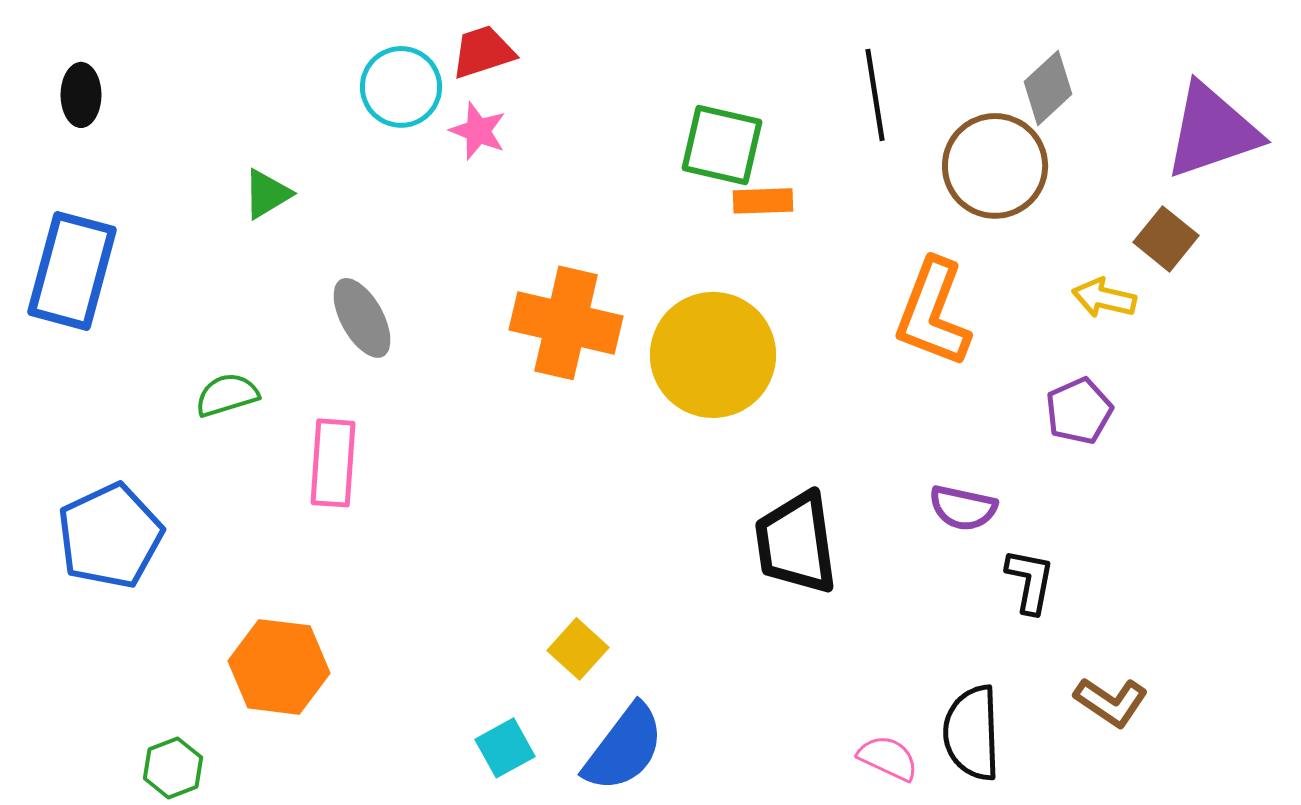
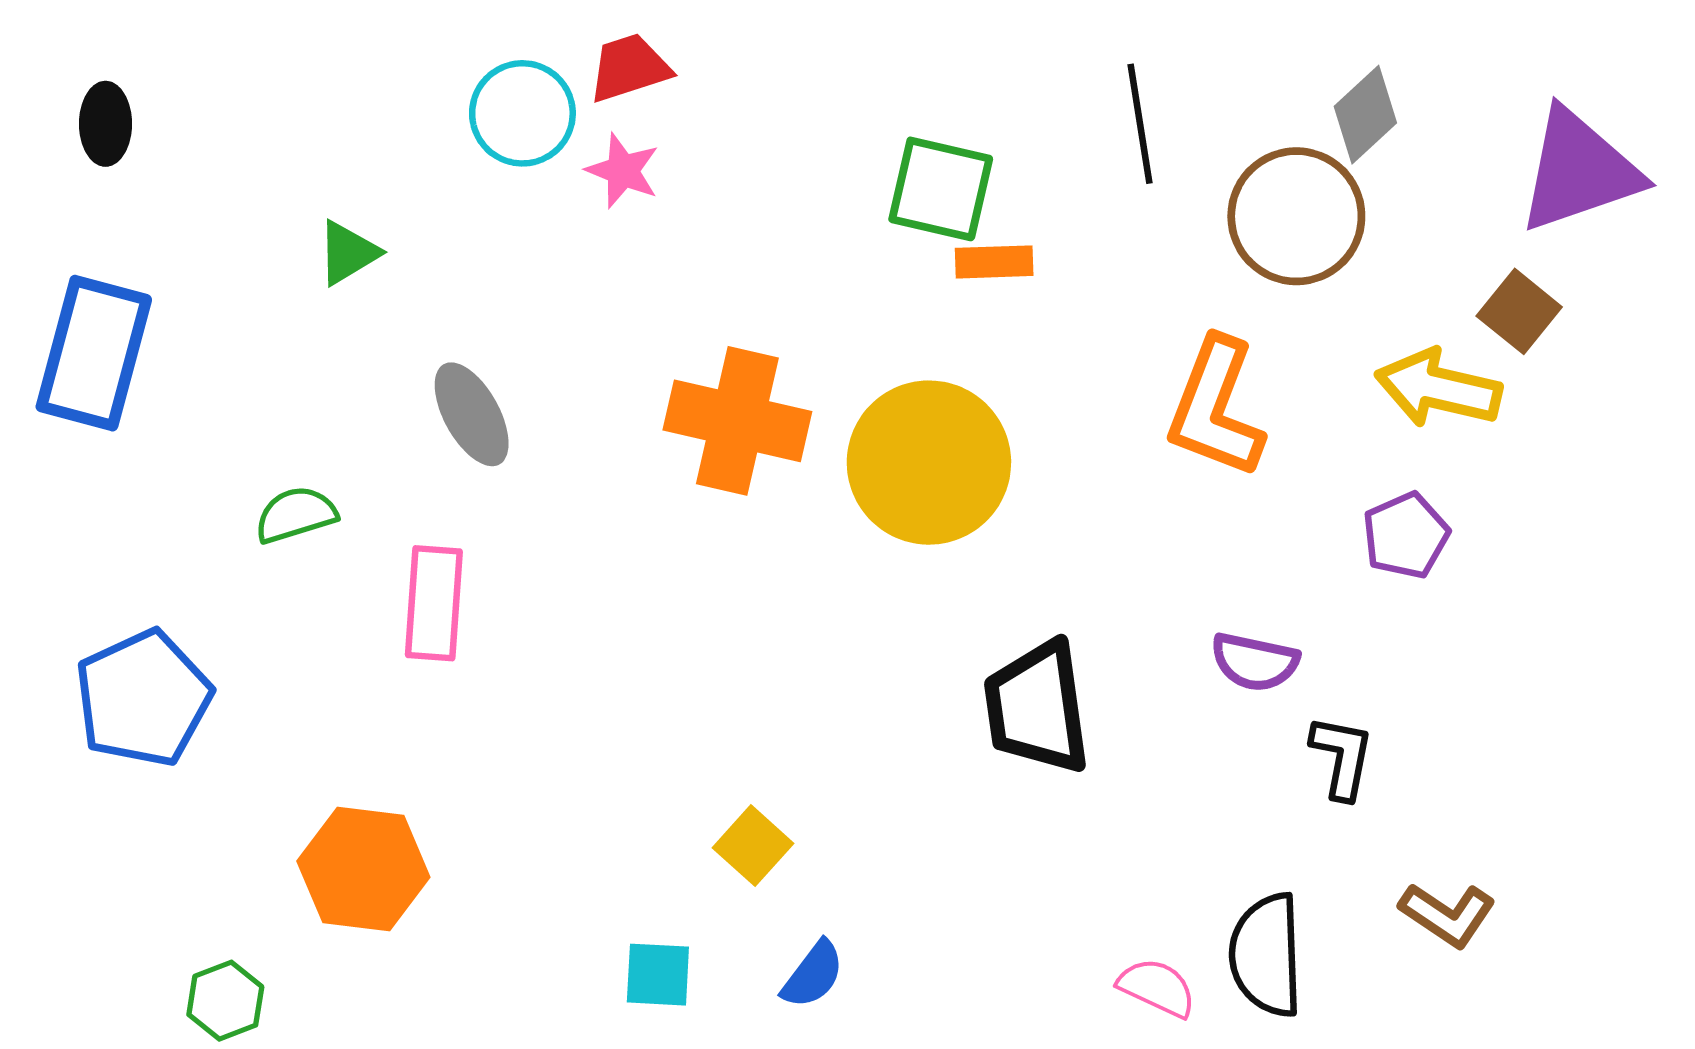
yellow arrow: (1104, 298) -> (1438, 388), size x1.5
cyan square: (505, 748) -> (658, 975), turned 32
blue semicircle: (624, 748) -> (813, 975), size x0.6

